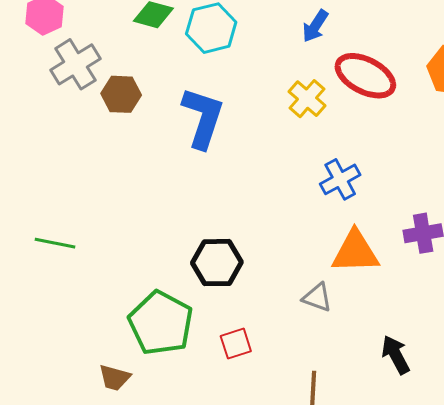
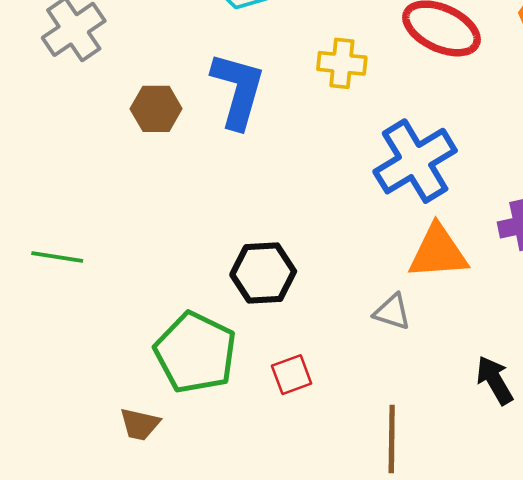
brown hexagon: (121, 94) -> (156, 109), moved
yellow cross: (307, 99) -> (342, 63), moved, turned -33
blue cross: (340, 179) -> (415, 161), size x1.6

